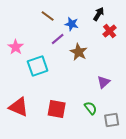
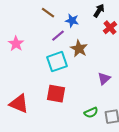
cyan square: (38, 66) -> (57, 62), moved
green semicircle: (91, 108) -> (91, 113), moved, turned 104
red square: (57, 109) -> (56, 94), moved

